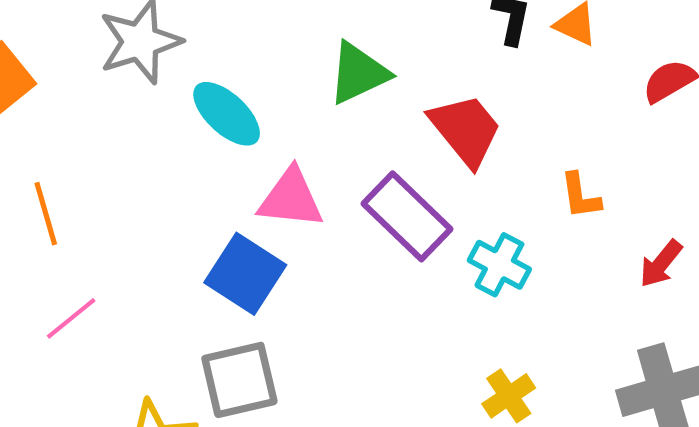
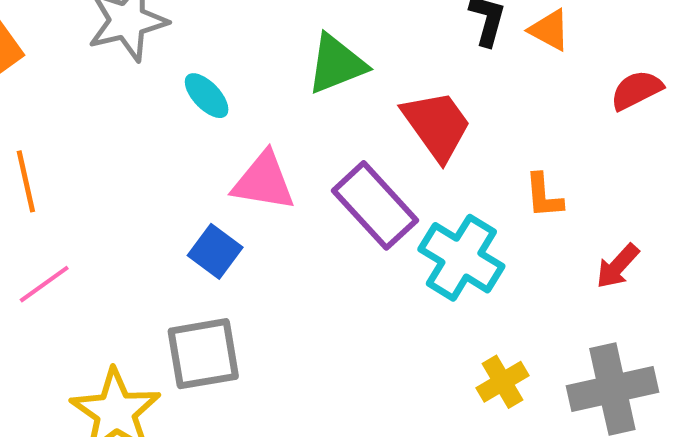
cyan ellipse: (227, 114) -> (207, 96), size x0.7
cyan cross: (499, 265) -> (461, 258), size x1.4
blue square: (245, 274) -> (215, 251), size x0.7
yellow cross: (509, 396) -> (502, 382), moved

